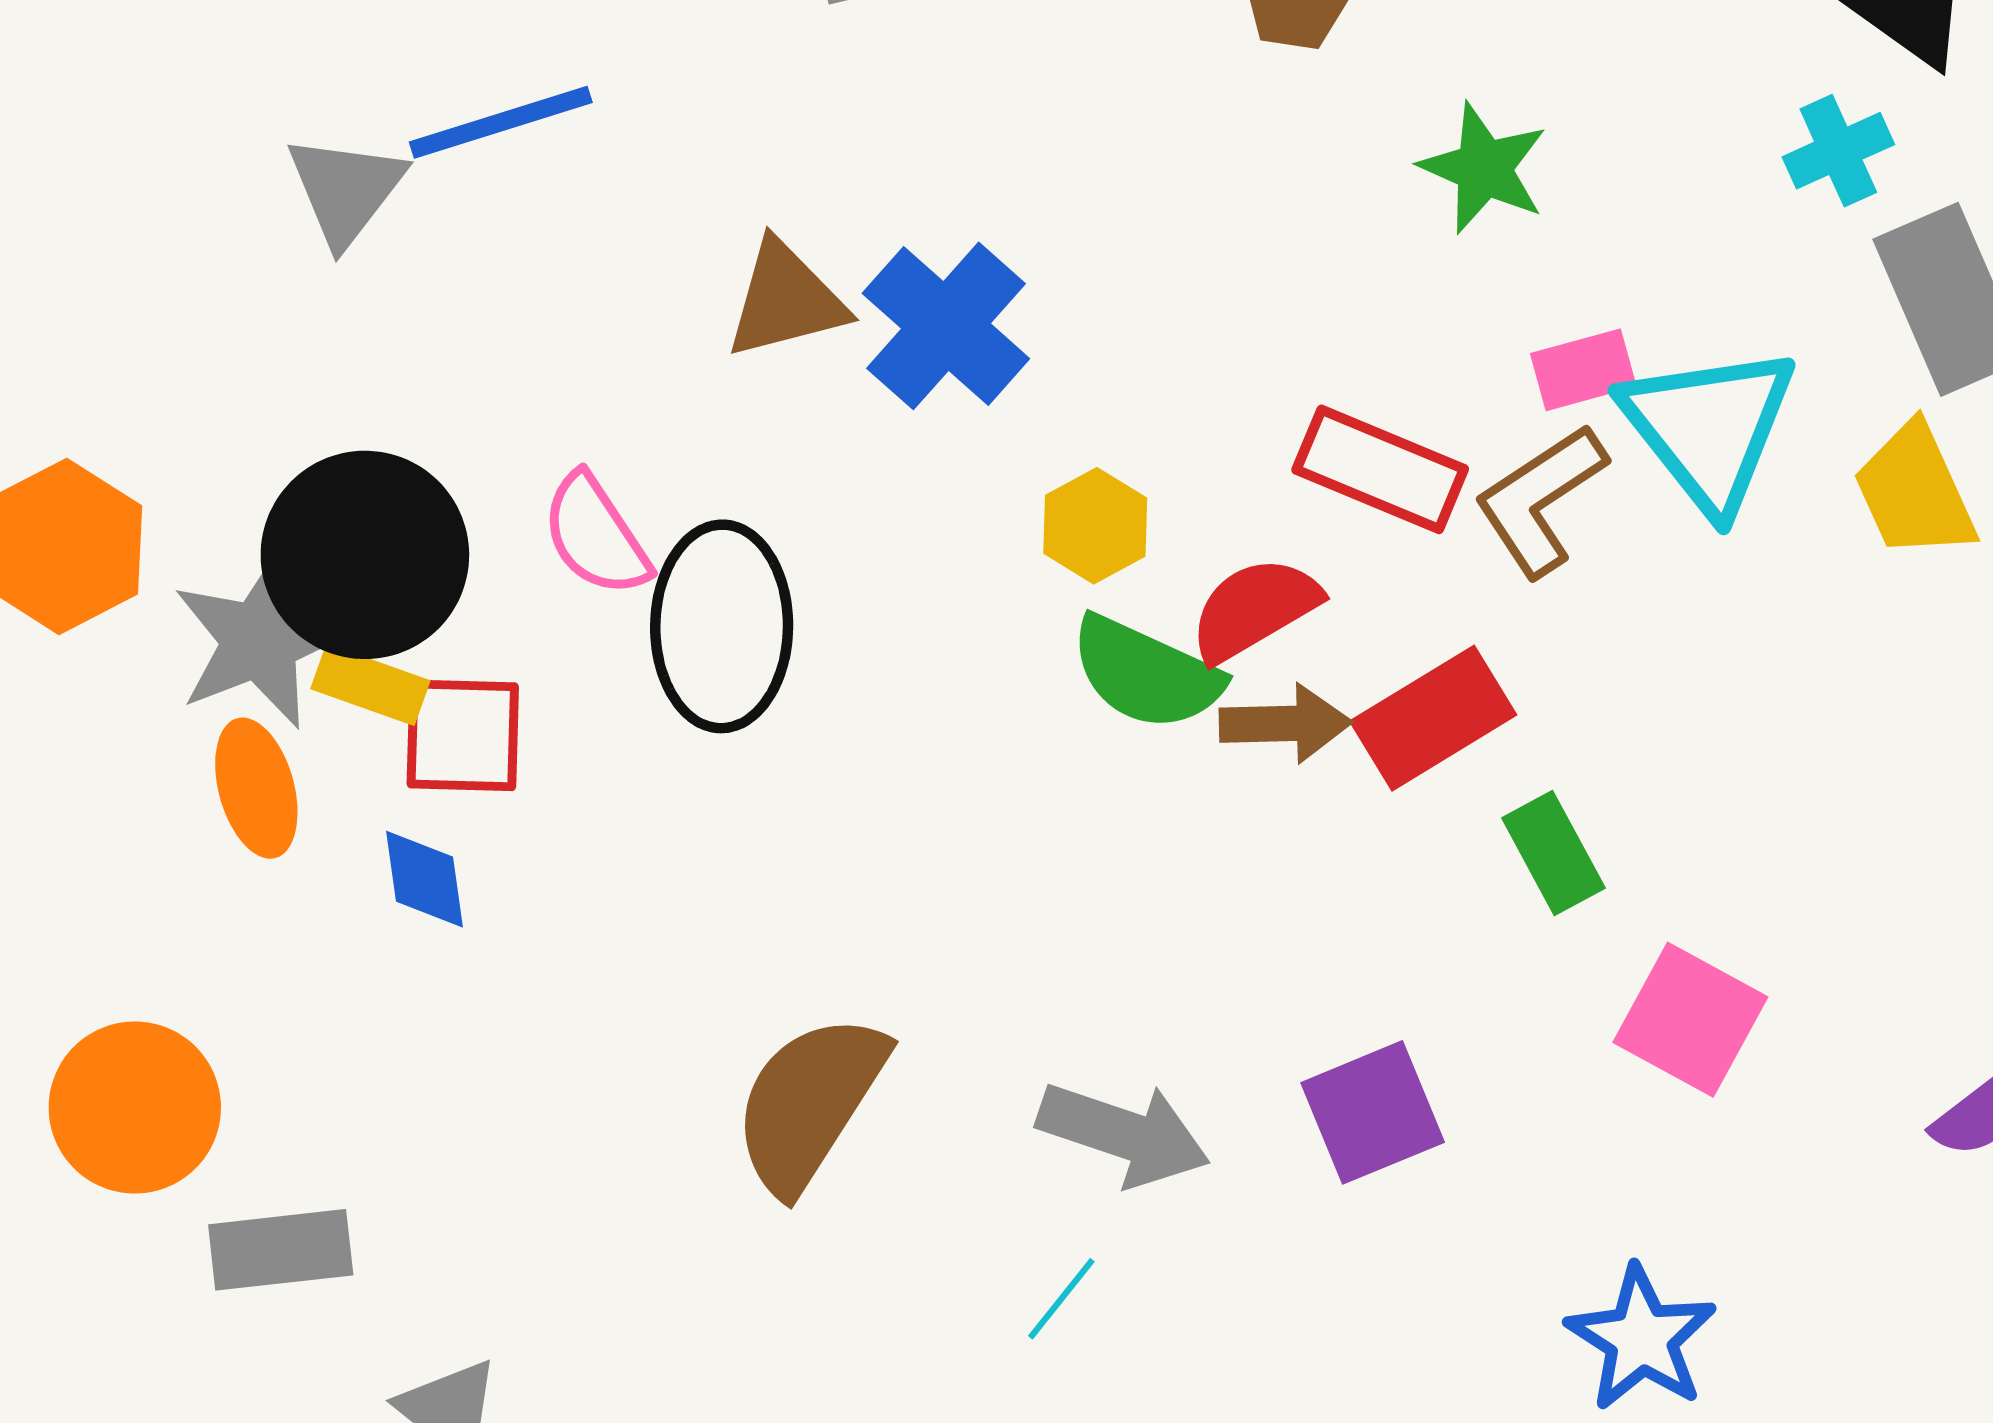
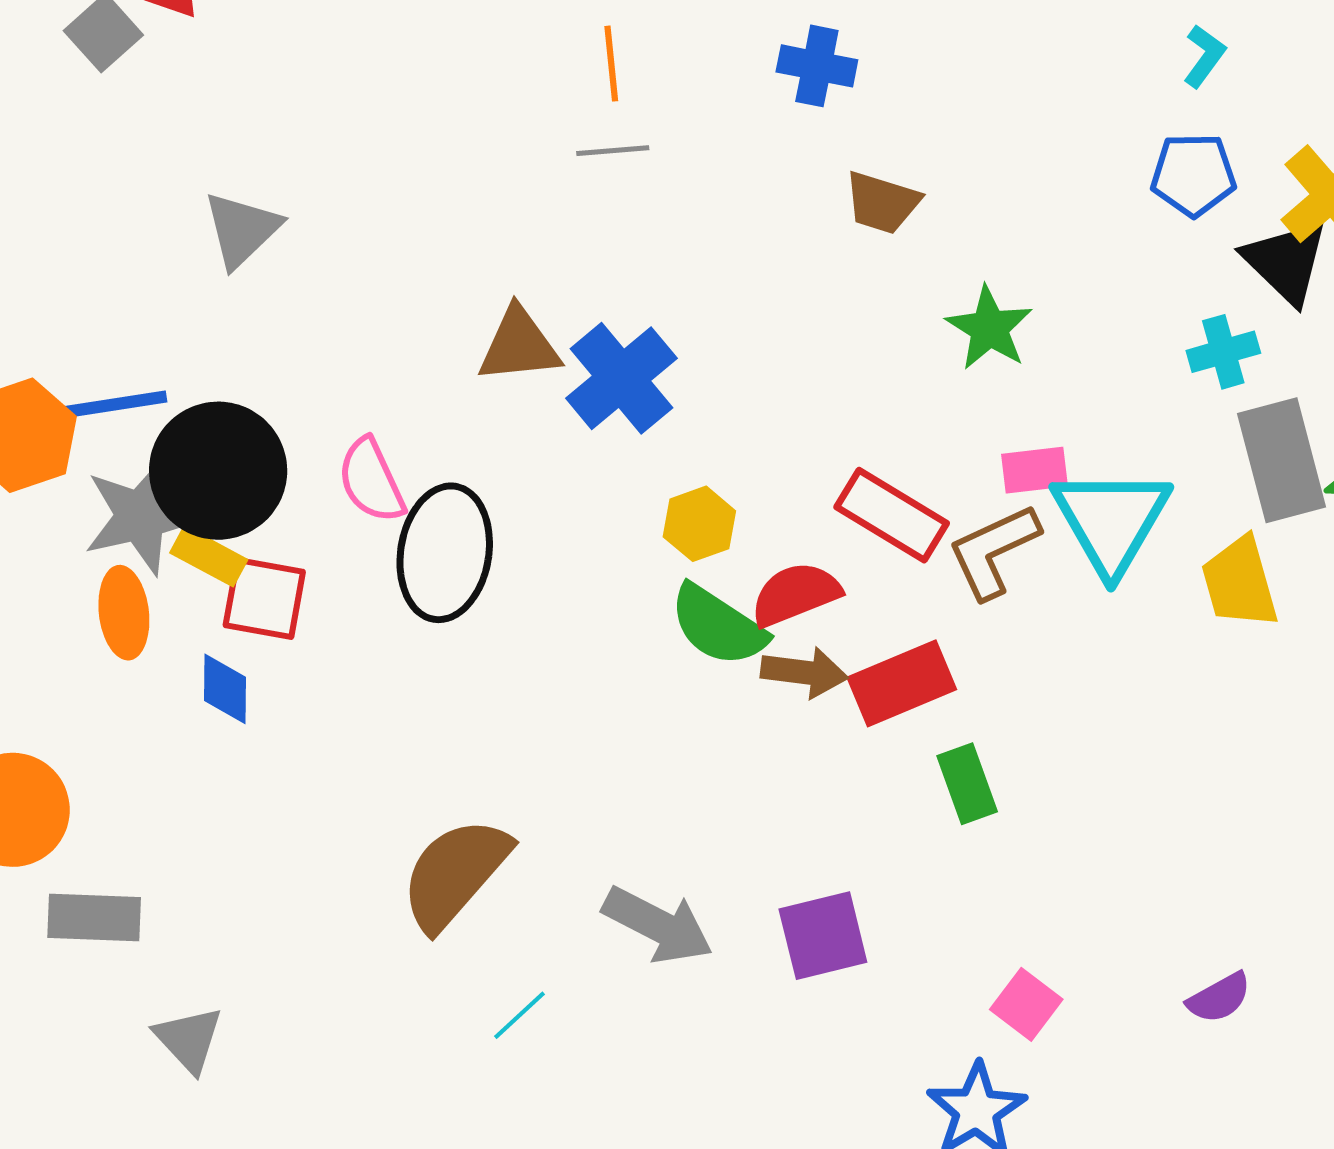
blue line: (501, 122) -> (105, 406), moved
pink square: (1690, 1020) -> (1026, 1004), moved, size x0.7
cyan line: (1061, 1299) -> (520, 1015), moved

